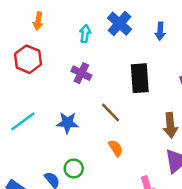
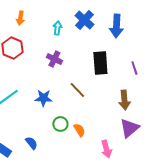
blue arrow: (160, 31) -> (116, 26), size x1.6
orange semicircle: (116, 148) -> (79, 130), moved
green circle: (74, 168) -> (60, 124), moved

